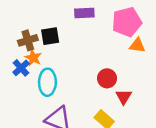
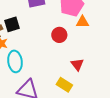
red circle: (107, 78) -> (59, 35), moved

